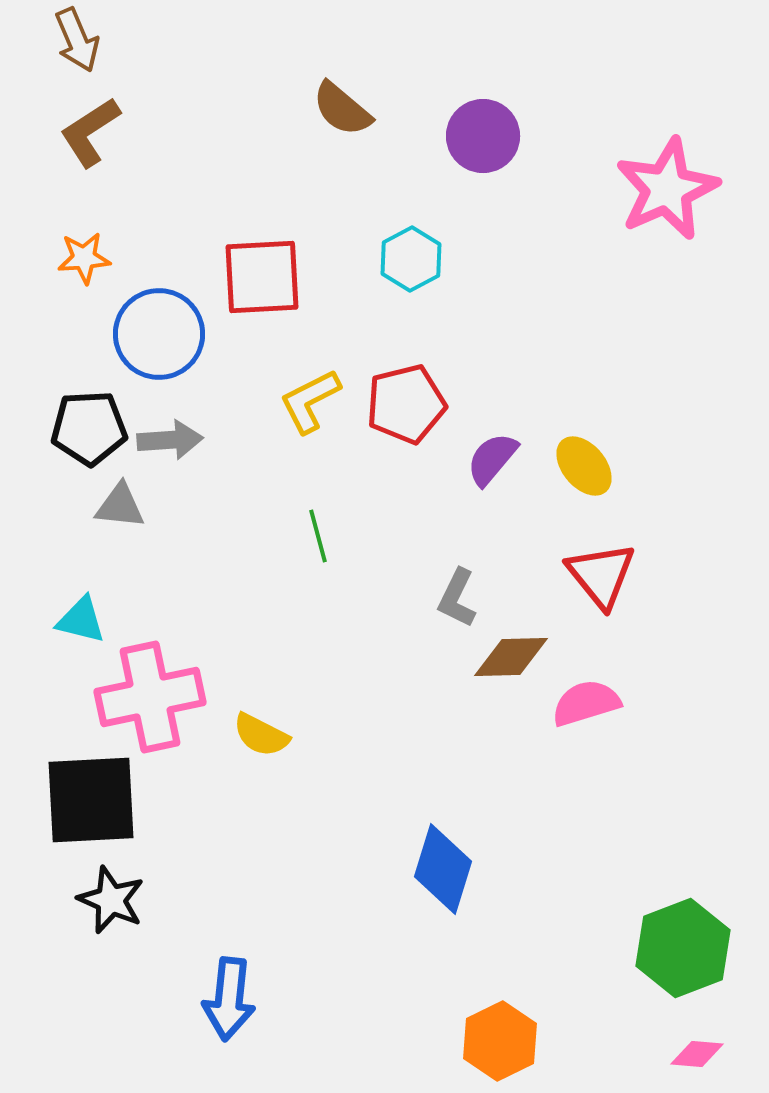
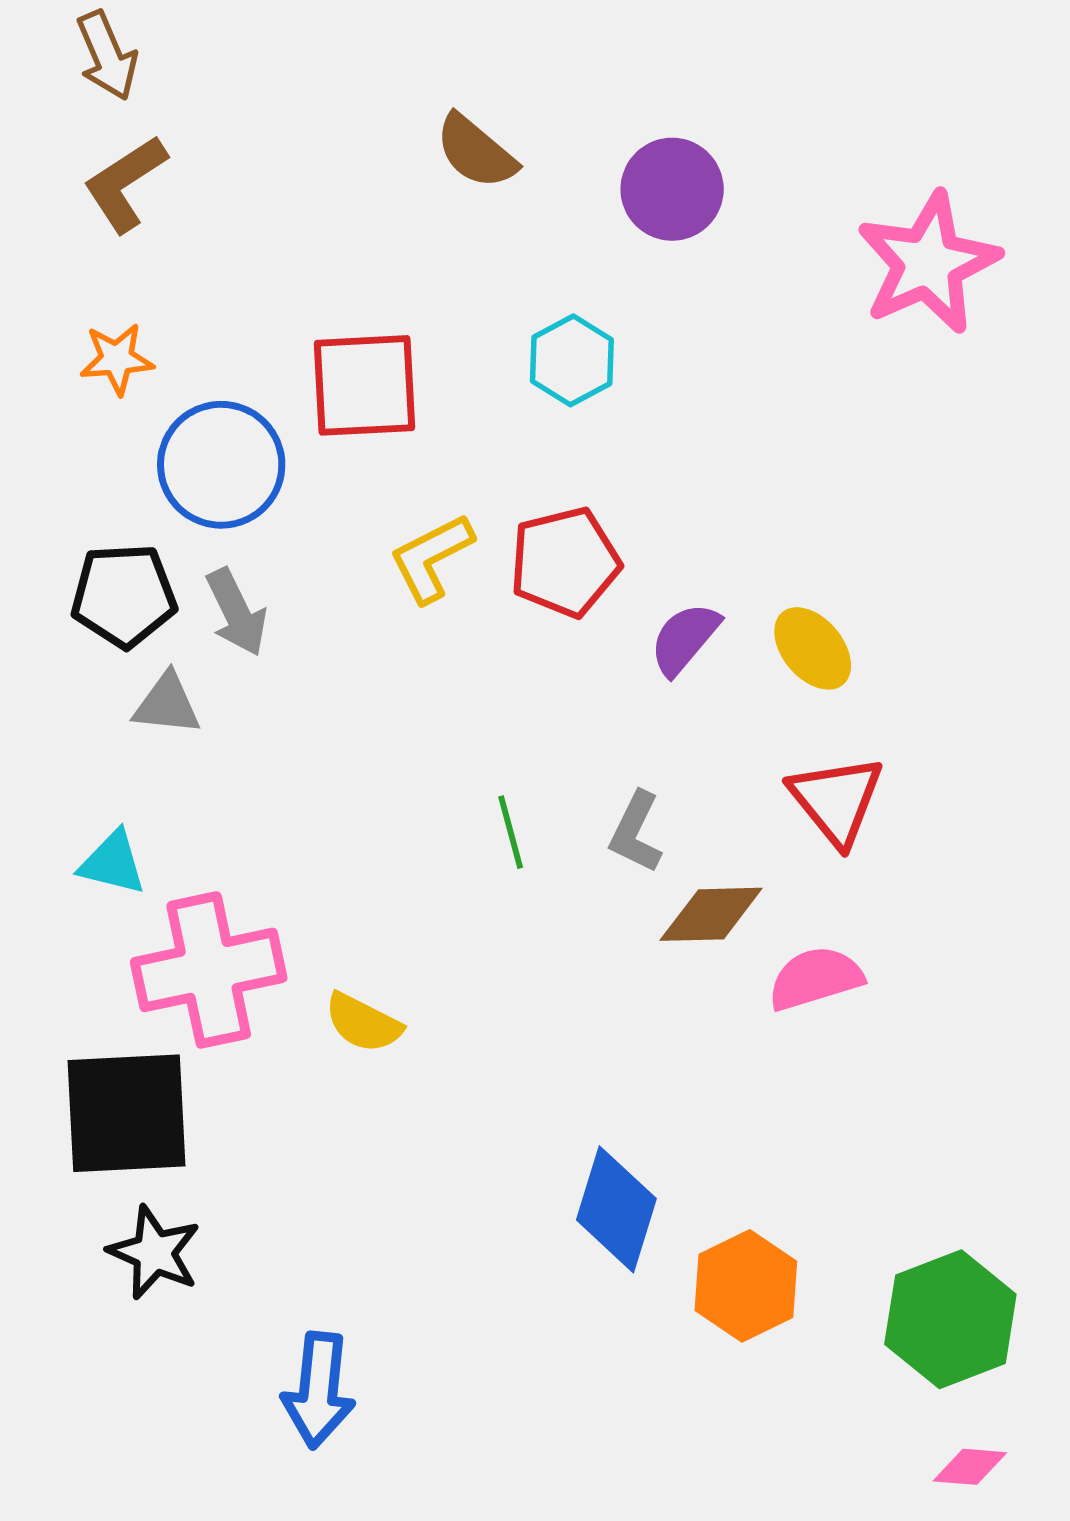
gray arrow: (170, 440) -> (236, 612), turned 68
green line: (318, 536) -> (511, 832), moved
orange hexagon: (500, 1041) -> (746, 1286), moved

